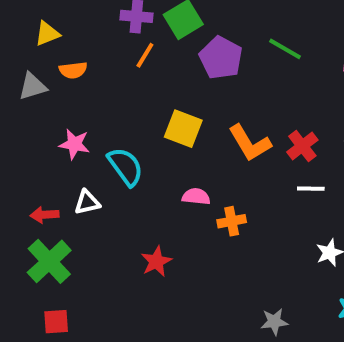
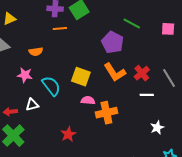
orange line: (145, 55) -> (60, 29), turned 56
purple pentagon: (221, 58) -> (113, 42), moved
orange semicircle: (73, 70) -> (36, 52), moved
yellow square: (183, 129) -> (81, 77), moved
orange cross: (232, 221) -> (106, 113), size x1.5

